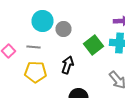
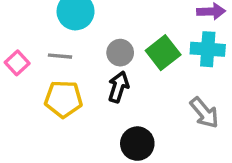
gray circle: (64, 29) -> (120, 53), moved

